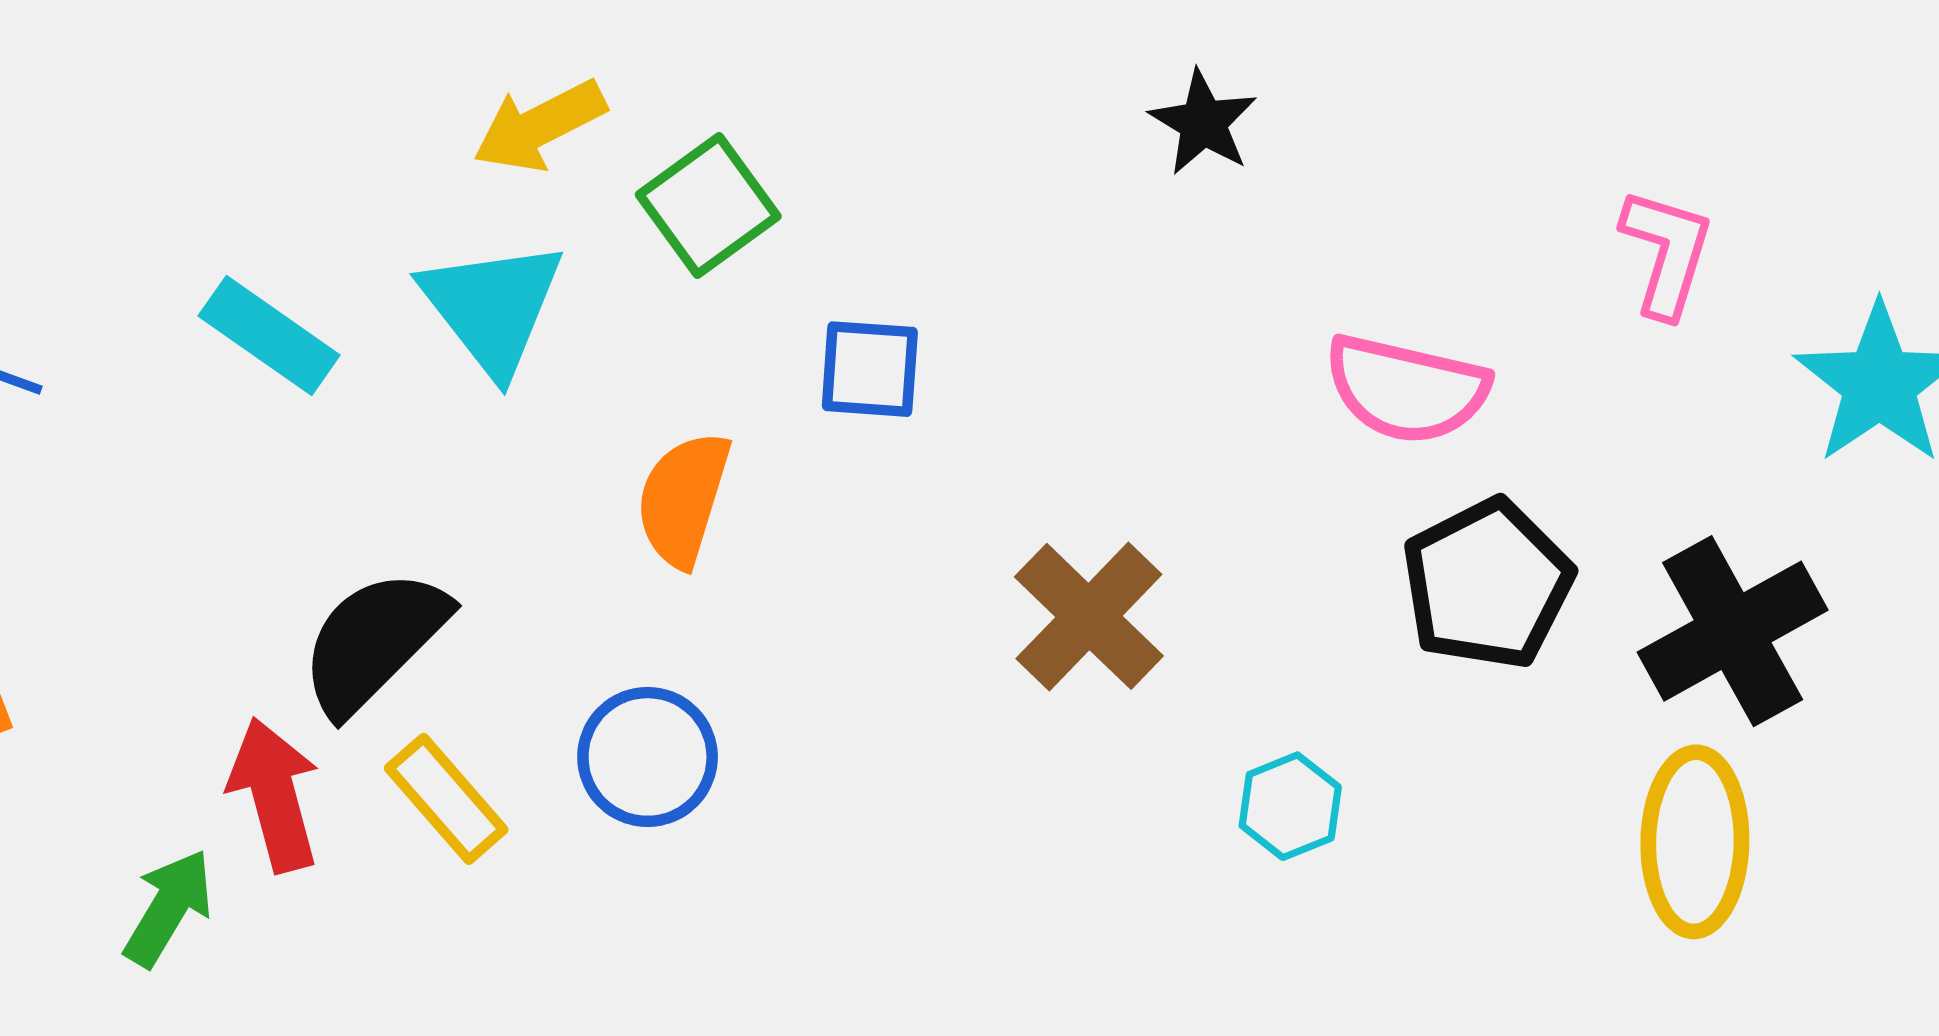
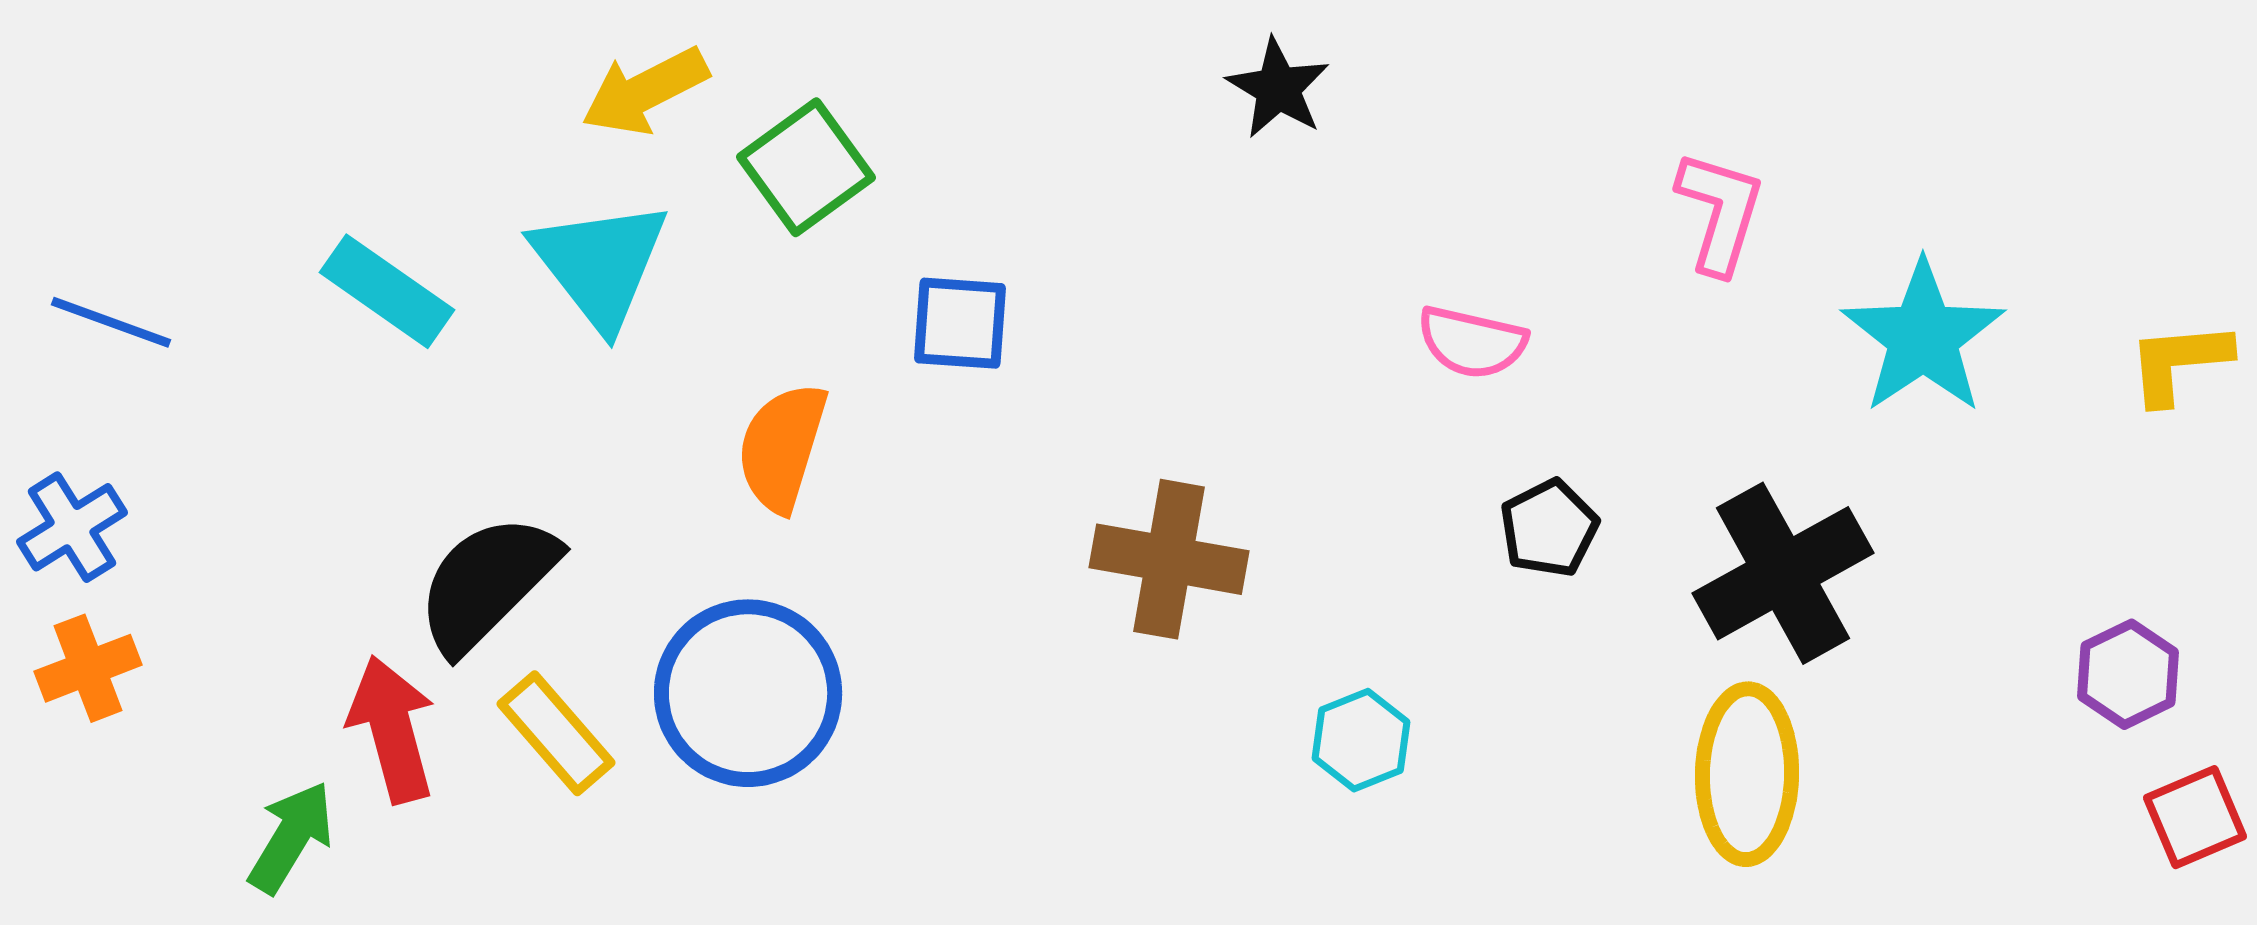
pink semicircle: (1407, 389) -> (1472, 342), size x0.7
black pentagon: (1487, 584) -> (1549, 528), size x0.6
brown cross: (1089, 616) -> (1169, 559), turned -34
blue circle: (648, 757) -> (748, 693), size x1.4

